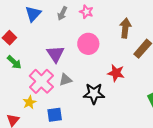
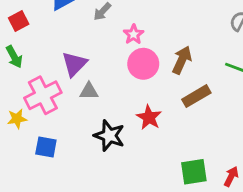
pink star: (86, 12) -> (134, 34), moved
pink circle: (88, 44) -> (143, 64), moved
gray triangle: (65, 80) -> (89, 91), moved

